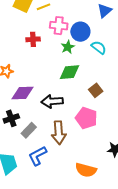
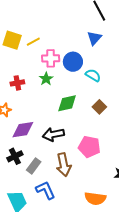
red cross: (33, 39) -> (17, 83), moved
green star: (68, 47) -> (46, 79), moved
brown square: (96, 90) -> (99, 107), moved
blue L-shape: (38, 156) -> (45, 190), turned 100

